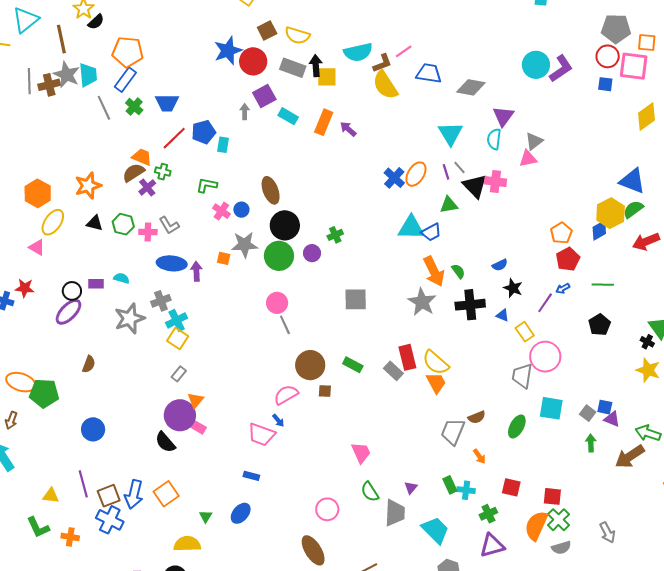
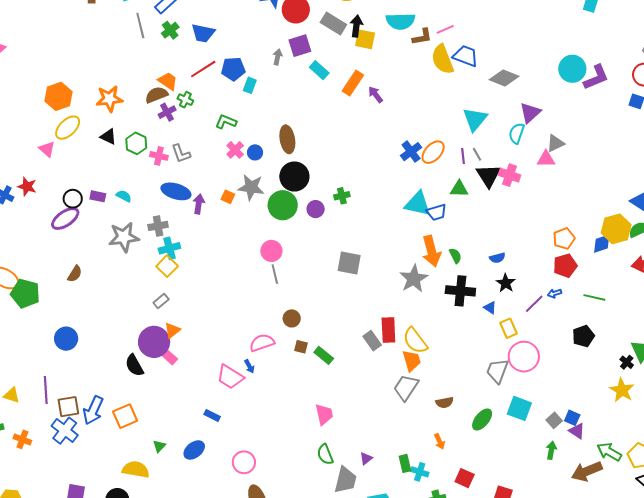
yellow semicircle: (385, 85) -> (443, 59), moved
brown circle: (310, 365) -> (292, 318), size x0.6
green rectangle: (353, 365) -> (324, 355), moved
gray trapezoid: (453, 432) -> (406, 387), moved
pink circle: (327, 509) -> (244, 462), moved

